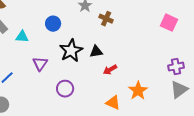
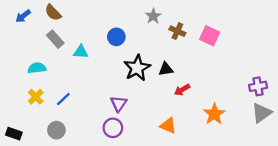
pink square: (169, 23) -> (210, 36), moved
purple triangle: (40, 64) -> (119, 104), moved
purple circle: (65, 89) -> (113, 128), moved
orange triangle: (113, 103) -> (168, 126), moved

